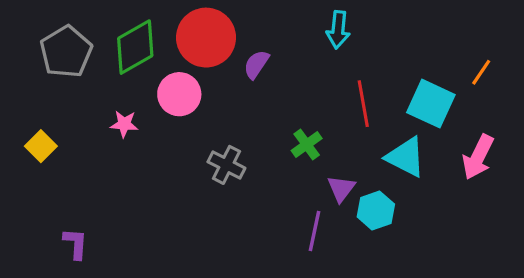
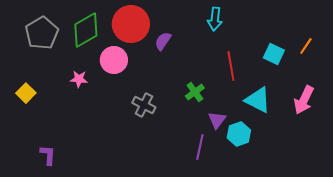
cyan square: (431, 104) -> (274, 54), moved, size x0.7

